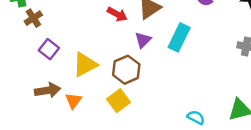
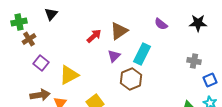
red arrow: (117, 14) -> (94, 36), turned -70
brown hexagon: (126, 70) -> (131, 79), moved

